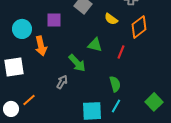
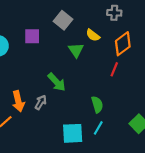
green triangle: (95, 45) -> (76, 50), moved, turned 42
orange arrow: (41, 46) -> (18, 101), moved
red line: (121, 52) -> (114, 69), moved

